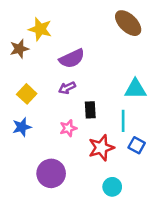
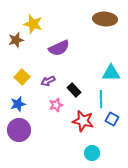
brown ellipse: (128, 23) -> (105, 19), turned -40
purple arrow: (67, 88) -> (48, 81), moved
black rectangle: (90, 110) -> (74, 90), turned -40
red star: (101, 148) -> (83, 121), turned 30
purple circle: (51, 173) -> (19, 130), moved

